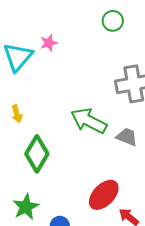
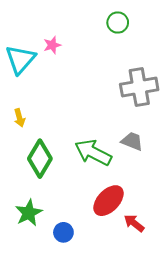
green arrow: (89, 121) -> (93, 152), moved

